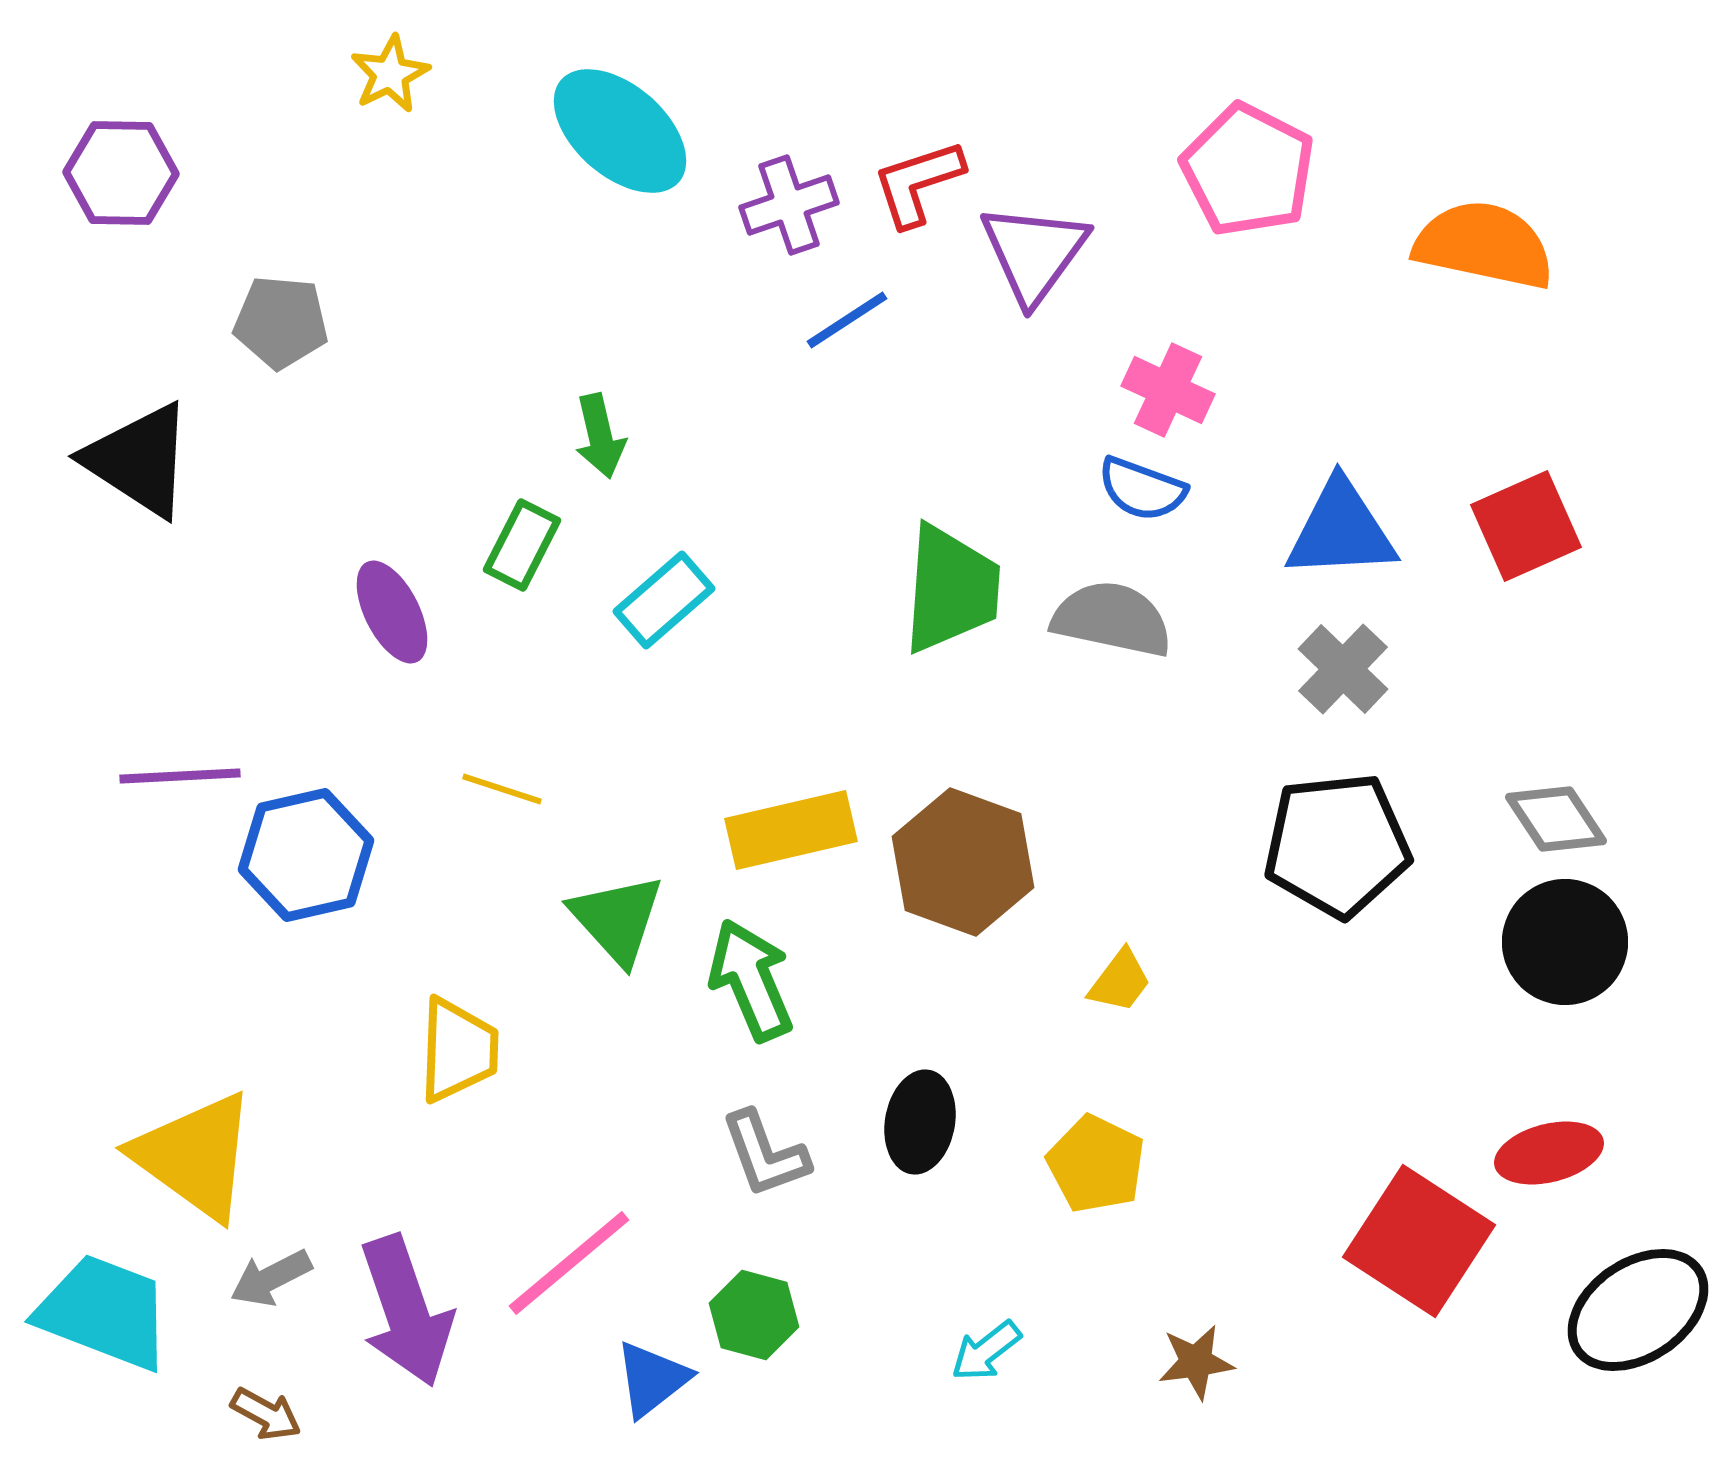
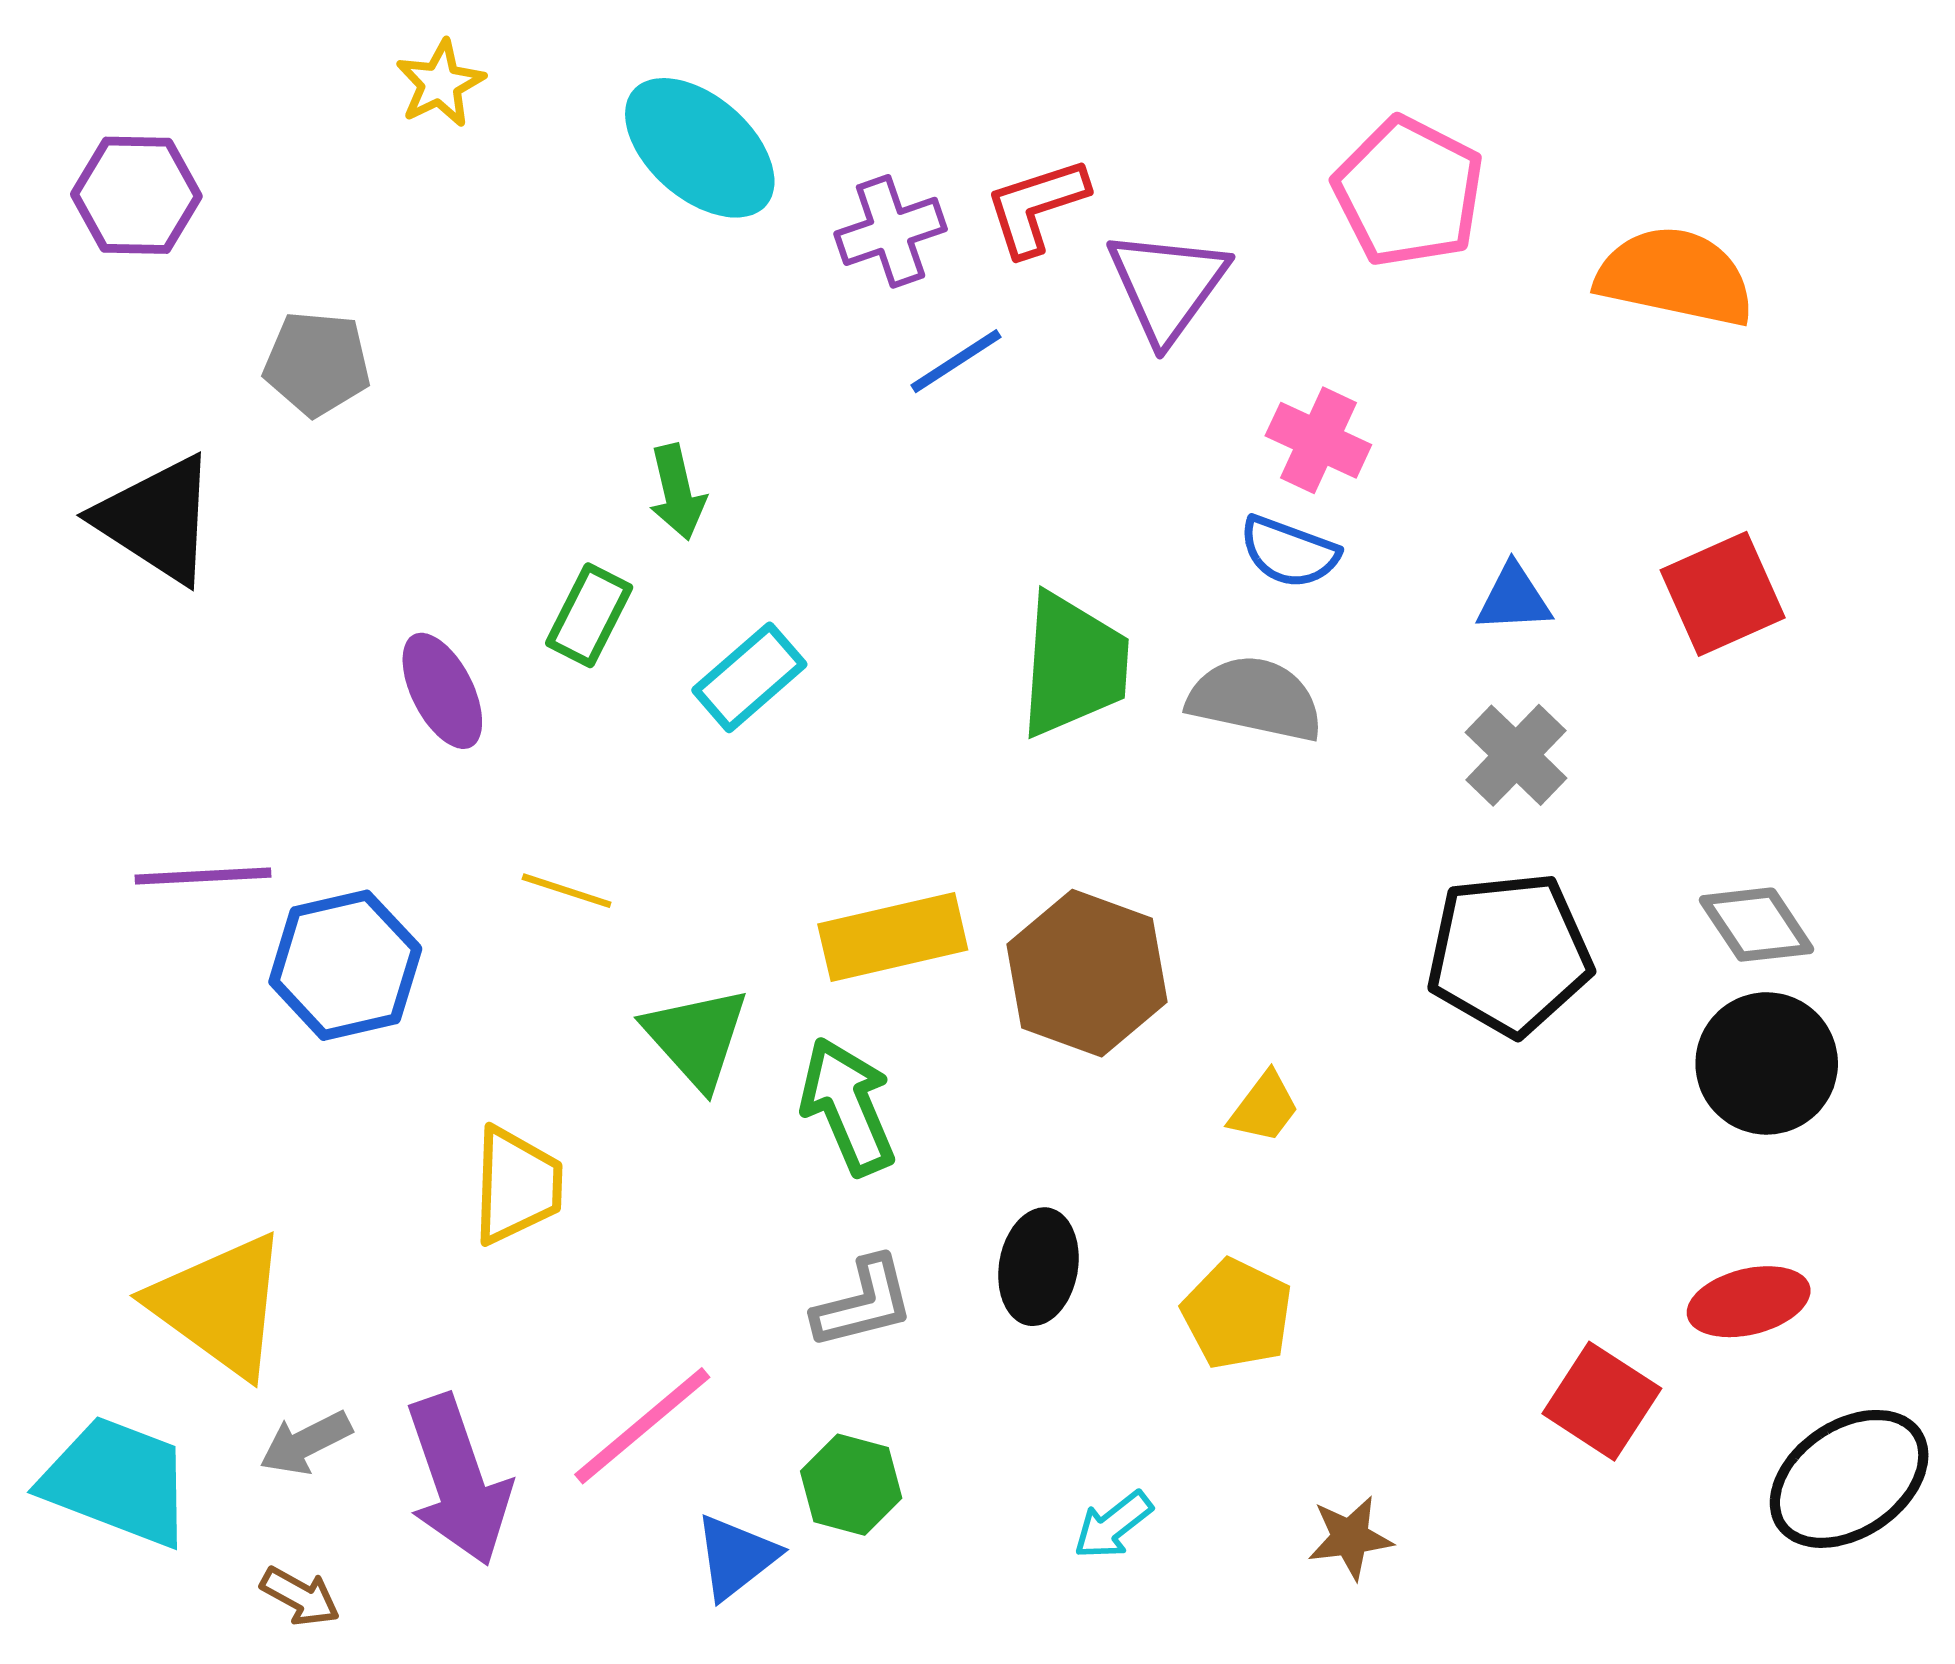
blue triangle: (1341, 530) -> (1514, 598), size x0.6
gray L-shape: (765, 1154) -> (863, 1303), turned -84
red square: (1419, 1241) -> (1602, 1401), size x0.7

